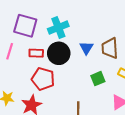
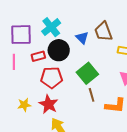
green square: (98, 79) -> (87, 73), moved, size x1.5

